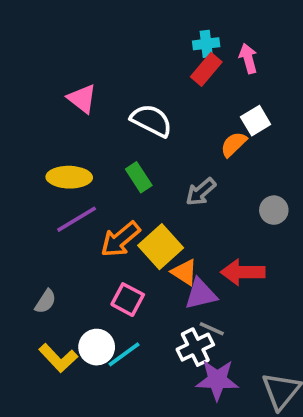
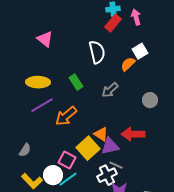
white semicircle: (151, 121) -> (97, 52), moved, turned 50
yellow square: (161, 247) -> (88, 148), moved
pink square: (128, 300) -> (67, 160), moved

